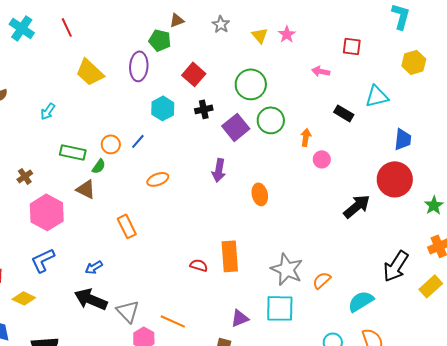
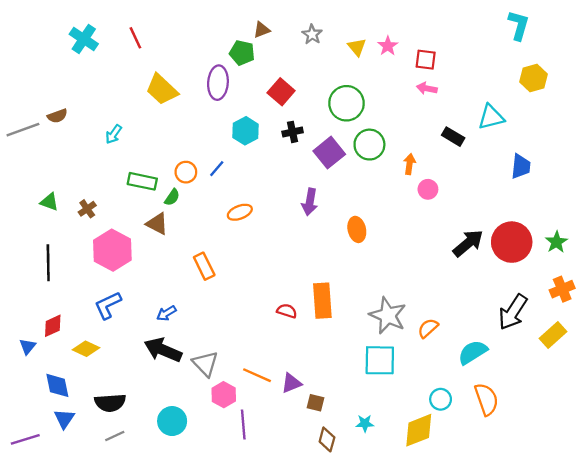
red square: (352, 46) -> (426, 60), moved
red circle: (395, 179) -> (512, 242), moved
purple triangle: (240, 318) -> (291, 383), moved

